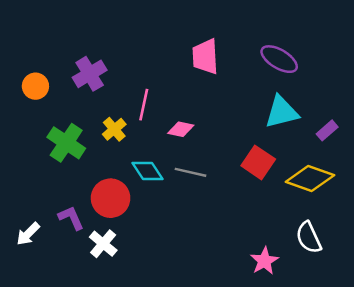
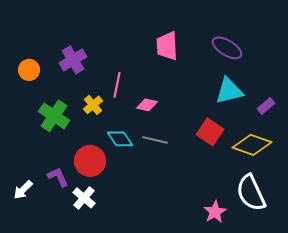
white semicircle: (309, 238) -> (251, 193), size x1.4

